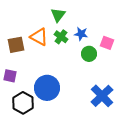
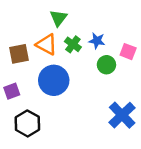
green triangle: (58, 15) -> (59, 18), moved
purple square: (10, 76) -> (12, 91), turned -32
blue circle: (47, 88) -> (54, 80), moved

